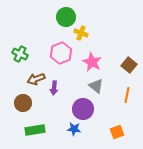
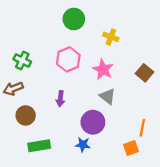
yellow cross: (81, 33) -> (111, 37), moved
brown arrow: (36, 79) -> (13, 89), moved
orange line: (127, 95) -> (142, 128), moved

